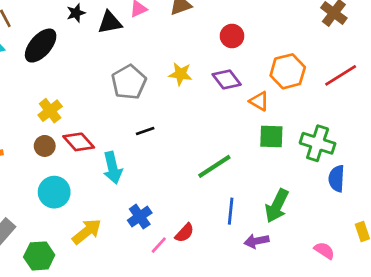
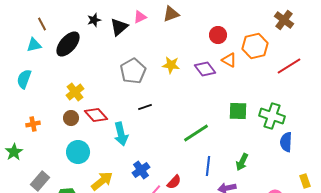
black triangle: (110, 22) -> (119, 27), turned -30
red circle: (232, 36) -> (218, 35), moved
orange hexagon: (288, 71) -> (255, 46), moved
orange triangle: (259, 101) -> (229, 60), moved
green arrow: (277, 206) -> (242, 162), size x0.7

